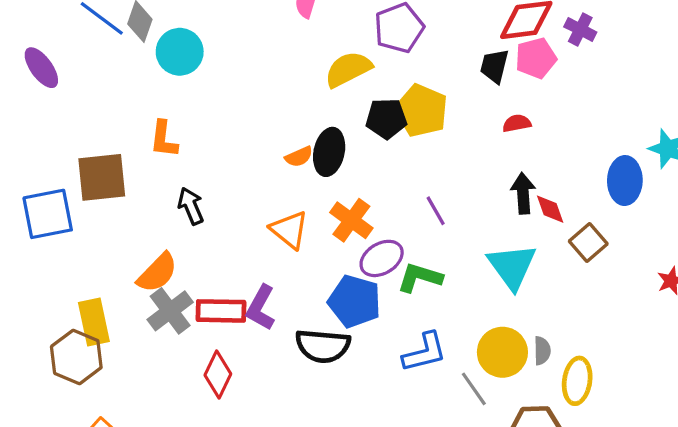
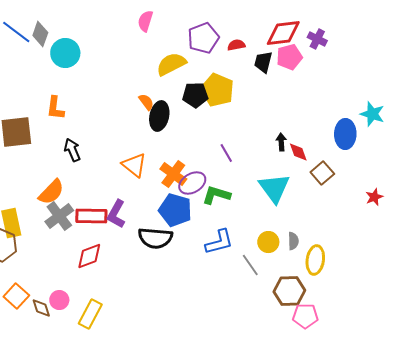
red semicircle: (517, 123) -> (236, 45), moved
orange semicircle: (299, 157) -> (146, 102), moved, turned -102
black arrow: (523, 193) -> (281, 142), size x0.7
orange cross: (351, 220) -> (173, 174), moved
yellow circle: (502, 352) -> (268, 242), size x0.7
red diamond: (218, 374) -> (89, 256), turned 44

